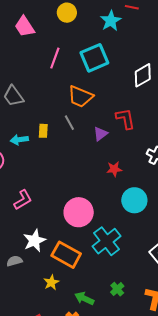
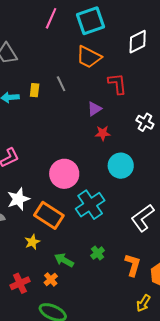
orange trapezoid: (80, 97) -> (89, 57), moved
purple triangle: (100, 134) -> (94, 109), moved

